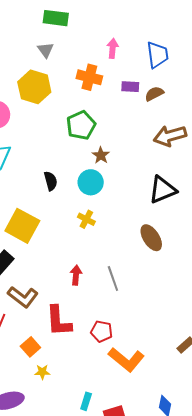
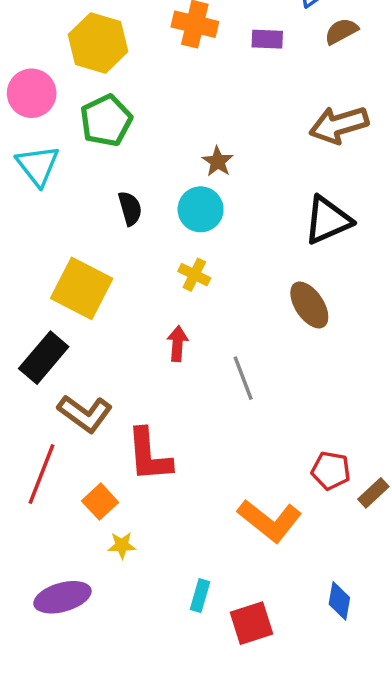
brown semicircle: (154, 94) -> (341, 31), moved
green pentagon: (81, 125) -> (106, 121), moved
red arrow: (76, 275) -> (178, 344), moved
red pentagon: (102, 331) -> (331, 470), moved

